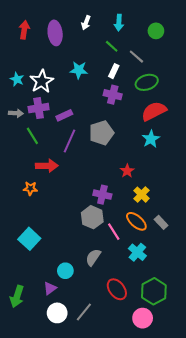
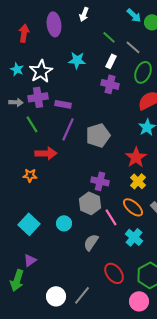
cyan arrow: (119, 23) -> (134, 15), moved, turned -49
red arrow: (24, 30) -> (24, 33), moved
green ellipse: (147, 82) -> (143, 72), turned -50
purple rectangle: (64, 115) -> (63, 104), turned 35
gray pentagon: (101, 133) -> (98, 135), moved
red star: (127, 171) -> (136, 157), moved, size x1.5
cyan circle: (65, 271) -> (64, 223), moved
purple triangle: (50, 288) -> (30, 260), moved

